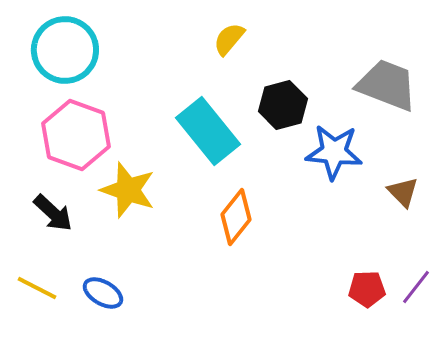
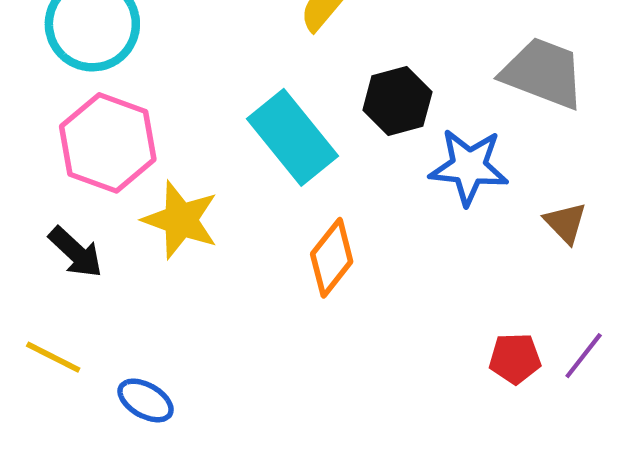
blue ellipse: (103, 293) -> (146, 400), moved

